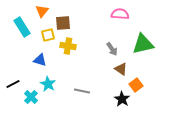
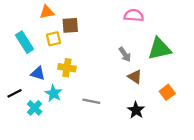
orange triangle: (42, 11) -> (47, 12), turned 40
cyan rectangle: (22, 27) -> (25, 42), moved
yellow cross: (68, 46) -> (67, 68), moved
blue triangle: (40, 60) -> (38, 73), moved
orange square: (136, 85) -> (167, 92), moved

